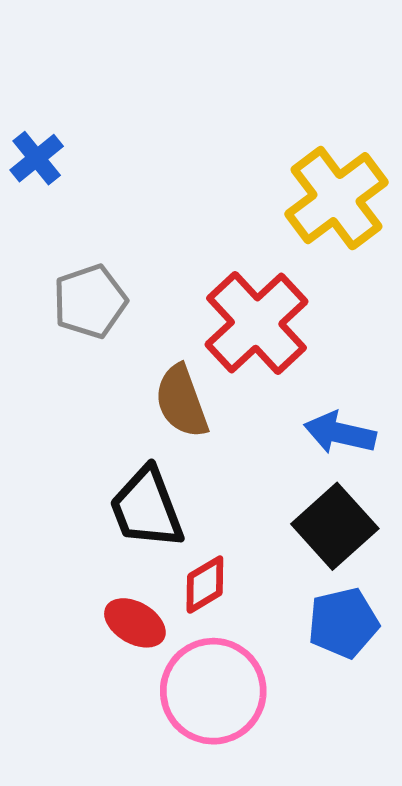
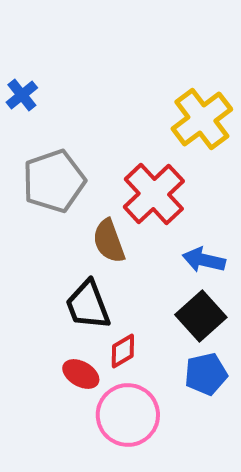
gray pentagon: (90, 301) -> (54, 181), size x1.4

